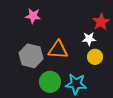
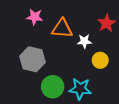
white star: (89, 39) -> (84, 41), moved
orange triangle: (58, 50) -> (62, 29), moved

